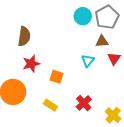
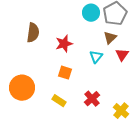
brown triangle: (102, 41) -> (110, 38), turned -40
red star: (31, 64) -> (64, 44), moved

